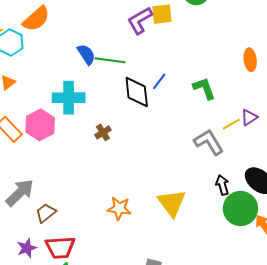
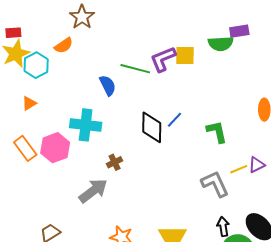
orange semicircle: (36, 19) -> (64, 45), size x0.7
green line: (110, 60) -> (135, 69), moved
gray arrow: (20, 193) -> (93, 191), moved

